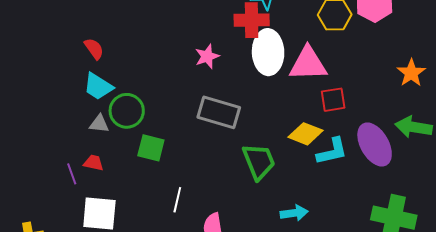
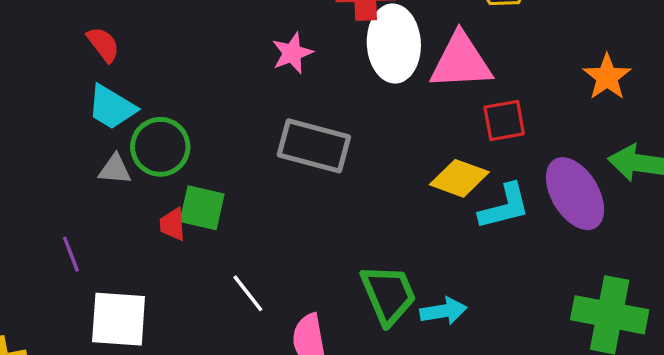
orange star: (411, 73) -> (607, 77), moved
green trapezoid: (259, 161) -> (388, 294), moved
red trapezoid: (93, 163) -> (173, 224), moved, turned -105
white line: (177, 200) -> (248, 293), turned -50

